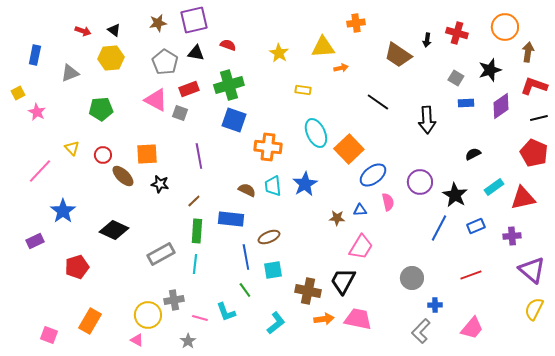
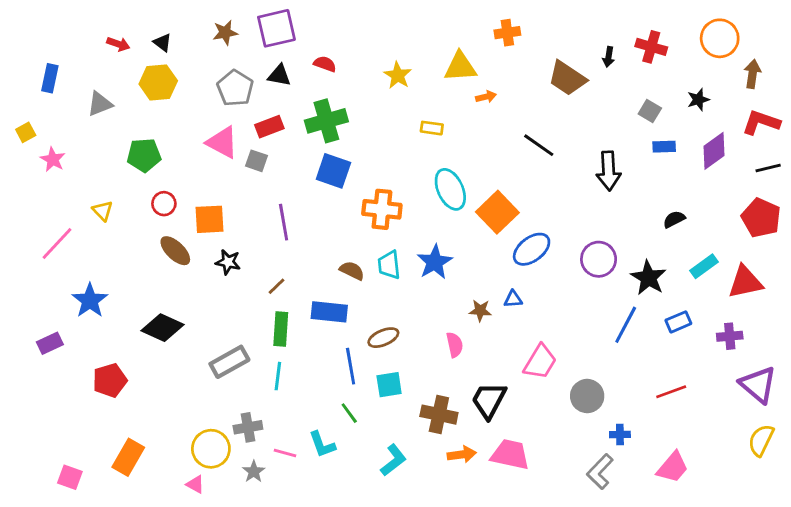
black star: (490, 70) -> (698, 100), size x0.7
red circle: (103, 155) -> (164, 204), moved
pink semicircle: (388, 202) -> (455, 345), moved
pink trapezoid: (361, 247) -> (540, 362), moved
gray star: (188, 341) -> (254, 472), moved

